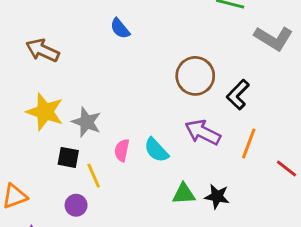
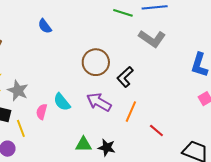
cyan semicircle: (156, 150) -> (62, 102), moved

